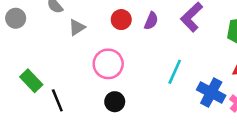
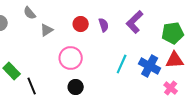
purple semicircle: (151, 21) -> (104, 25), turned -40
blue cross: (211, 93) -> (150, 66), moved

